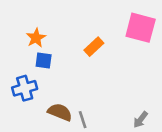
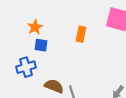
orange rectangle: (94, 47) -> (81, 34), turned -35

